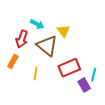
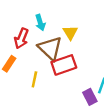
cyan arrow: (37, 24) -> (40, 23), turned 40
red rectangle: (69, 68) -> (64, 65), moved

